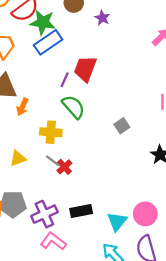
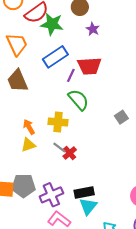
purple star: (102, 18) -> (93, 29), moved
blue rectangle: (48, 42) -> (55, 57), moved
red trapezoid: (85, 69) -> (89, 66), turned -115
orange arrow: (22, 107) -> (29, 127), moved, turned 126
cyan triangle: (117, 221) -> (88, 206), moved

